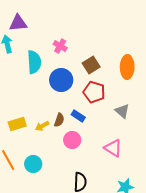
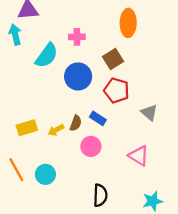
pink cross: (60, 46) -> (77, 37), turned -32
cyan semicircle: (34, 62) -> (47, 55), turned 40
orange ellipse: (127, 67) -> (128, 23), moved

